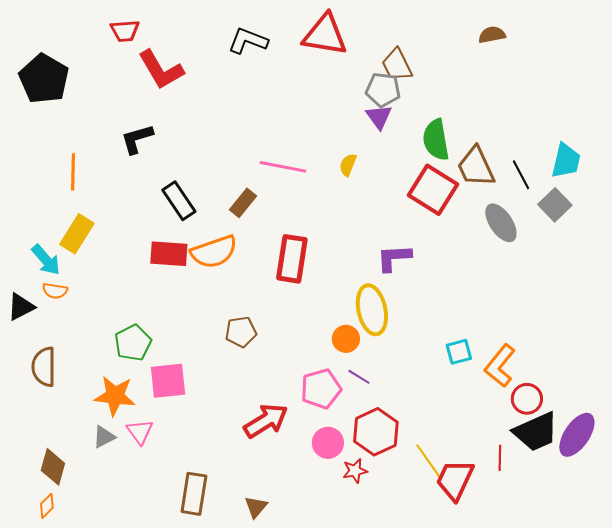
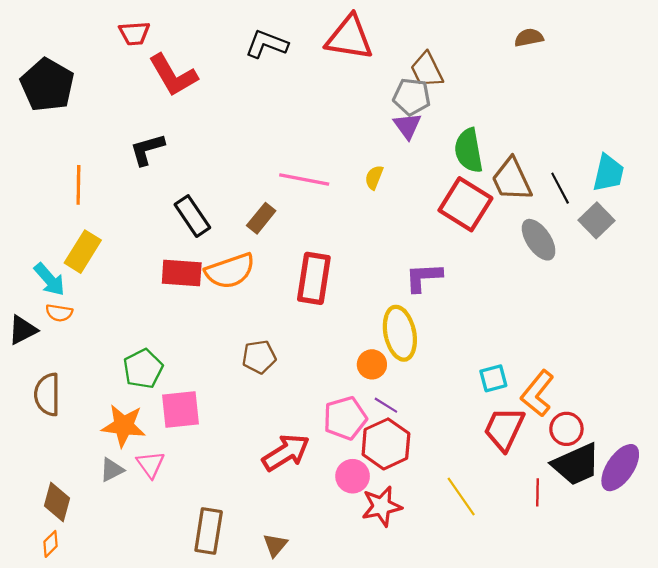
red hexagon: (376, 432) -> (386, 444), moved
red star: (355, 471) -> (382, 506), size x1.5
red trapezoid: (455, 480) -> (504, 429), moved

